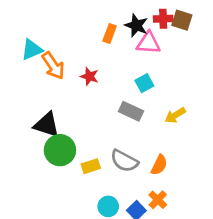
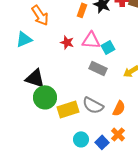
pink triangle: (148, 43) -> (91, 40), moved
cyan triangle: (32, 50) -> (24, 39), moved
orange arrow: (53, 66) -> (40, 15), moved
yellow rectangle: (91, 166) -> (68, 109), size x1.5

